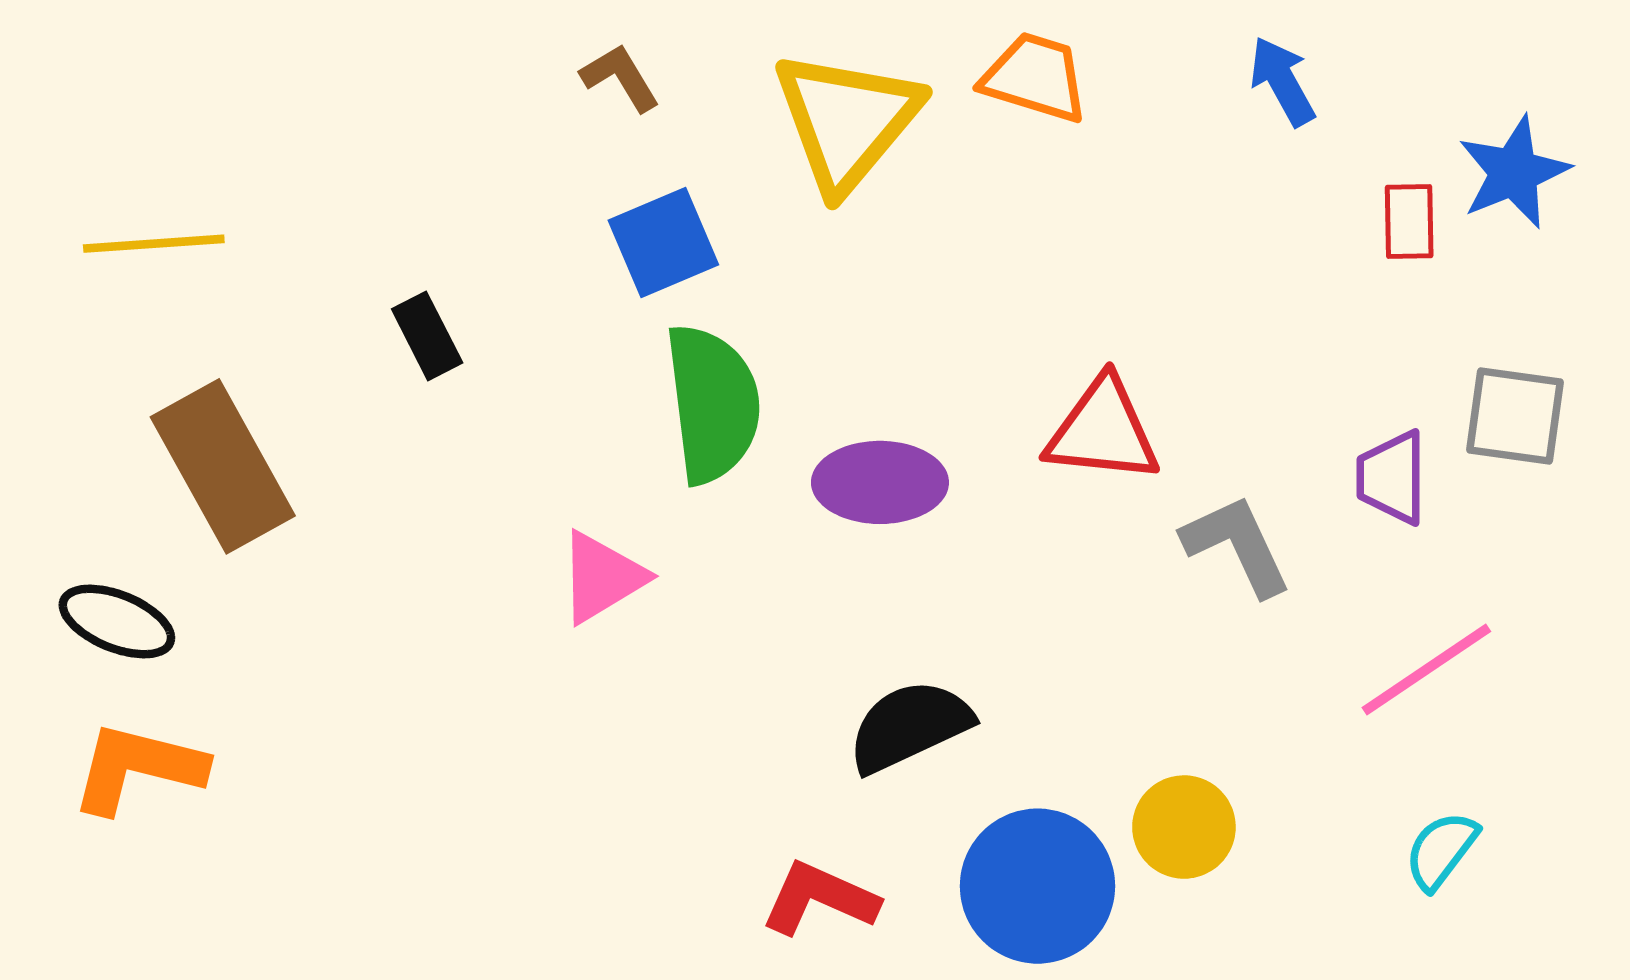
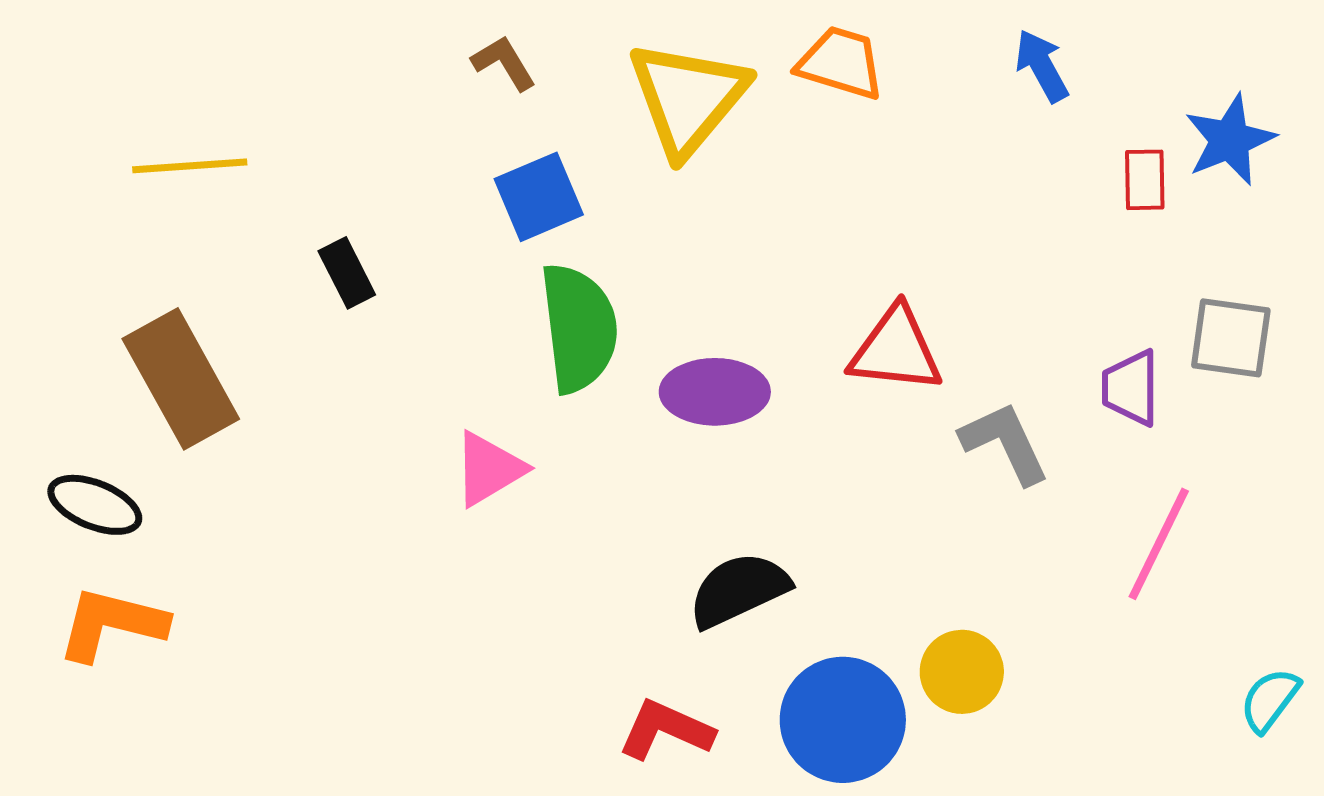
yellow line: (154, 244) -> (190, 166), moved
pink line: (1426, 669) -> (1159, 544), turned -30
cyan semicircle: (1441, 850) -> (1270, 700), moved

